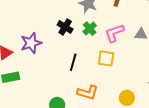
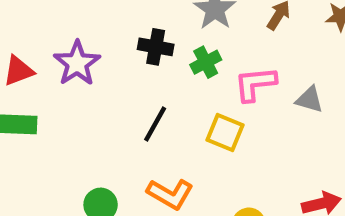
black cross: (65, 27) -> (156, 47), turned -35
purple star: (31, 43) -> (77, 63), turned -30

